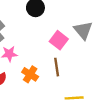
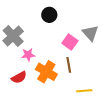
orange cross: (30, 74) -> (46, 72), size x1.5

